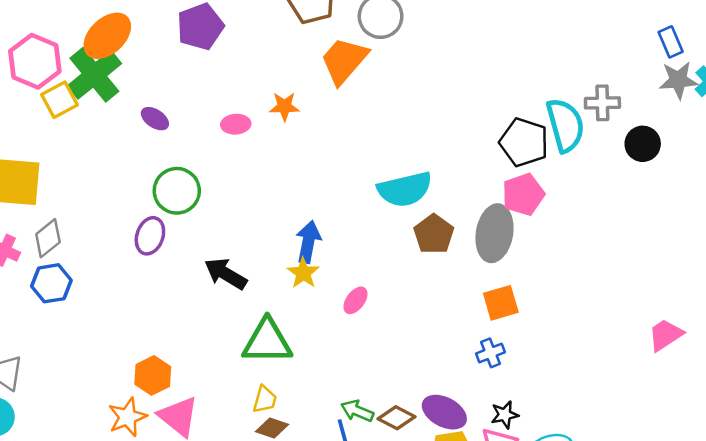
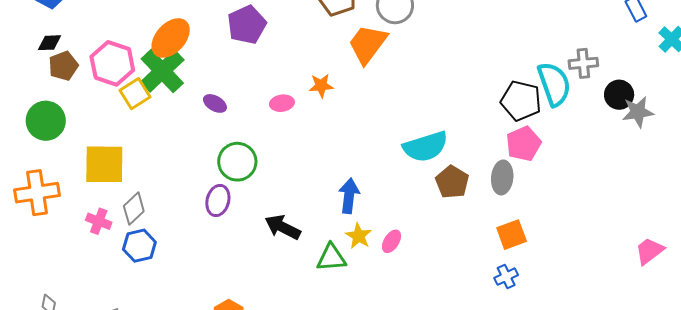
gray star: (678, 80) -> (638, 112), moved
gray ellipse: (494, 233) -> (502, 177), size x0.7
yellow star: (303, 273) -> (359, 236), moved
green triangle: (267, 341) -> (331, 258), moved, size x0.7

